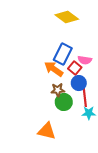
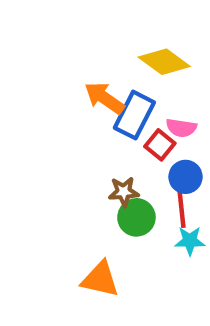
yellow diamond: (67, 17) -> (164, 62), moved
orange arrow: (54, 69) -> (104, 98), moved
blue circle: (79, 83) -> (185, 177), moved

